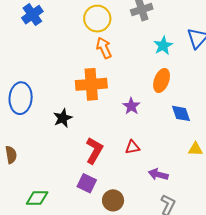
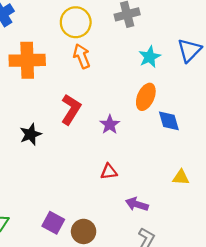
orange cross: (91, 84) -> (27, 60), moved
blue diamond: (181, 113) -> (169, 121), moved
red L-shape: (94, 151) -> (71, 109), moved
purple square: (87, 183) -> (53, 223), moved

